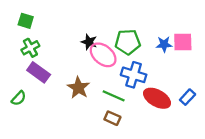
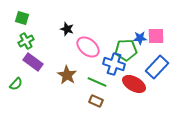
black star: (89, 42) -> (67, 29), moved
green pentagon: (128, 42) -> (126, 50), moved
blue rectangle: (188, 97) -> (157, 67), moved, size x1.6

